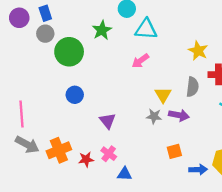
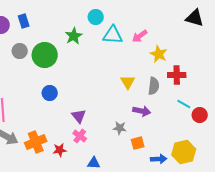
gray circle: (45, 34) -> (20, 51), moved
pink arrow: (140, 61) -> (140, 36), moved
yellow triangle: (163, 95) -> (128, 82), moved
gray star: (154, 116) -> (120, 128), moved
pink cross: (109, 154) -> (80, 136), moved

